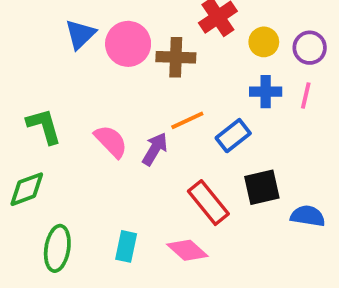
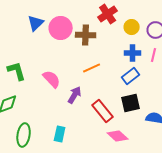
blue rectangle: (233, 136) -> (131, 76), moved
purple arrow: (155, 149) -> (75, 95), moved
pink diamond: (187, 250) -> (118, 136), moved

